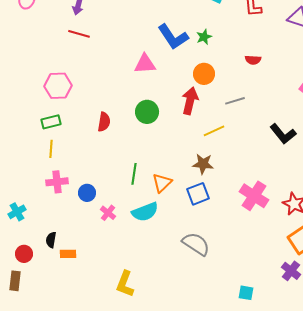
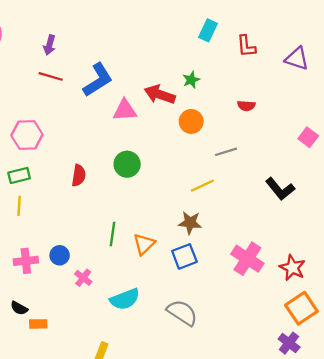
blue L-shape: (173, 37) -> (98, 80), moved, turned -88
red arrow: (190, 101) -> (160, 94), moved, turned -84
pink cross: (57, 182) -> (26, 261), moved
cyan semicircle: (145, 212) -> (125, 299), moved
black semicircle: (51, 240) -> (19, 308), turned -70

